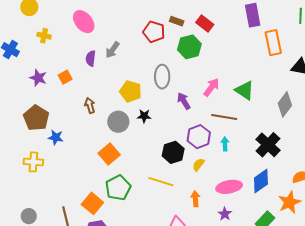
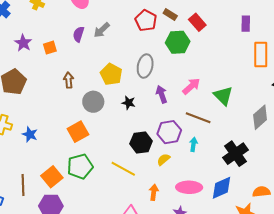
purple rectangle: (253, 15) -> (246, 24), size x0.7
black star: (144, 116) -> (129, 103), moved
blue star: (56, 137) -> (30, 134), moved

